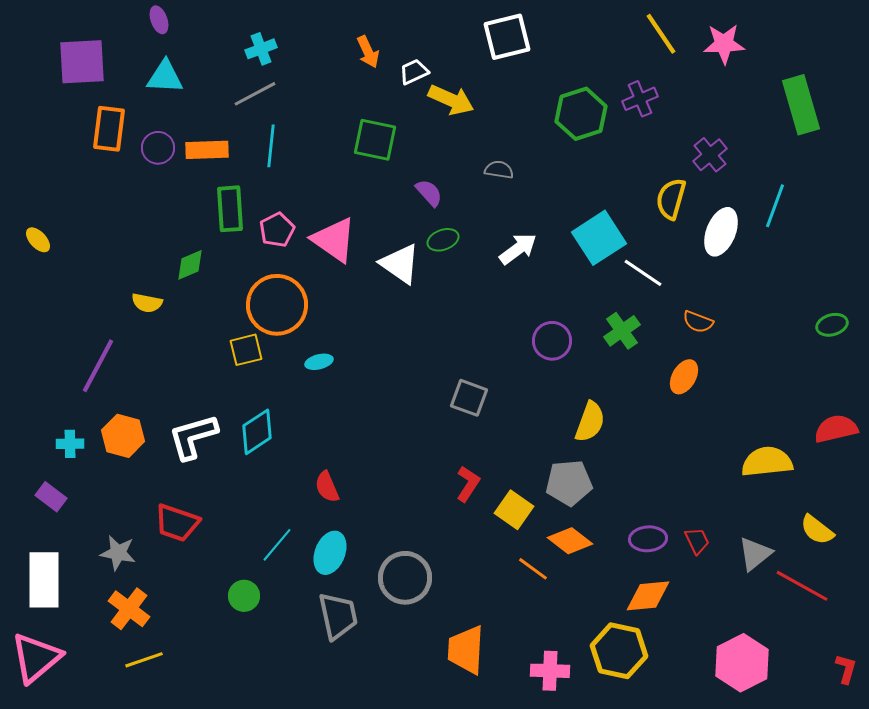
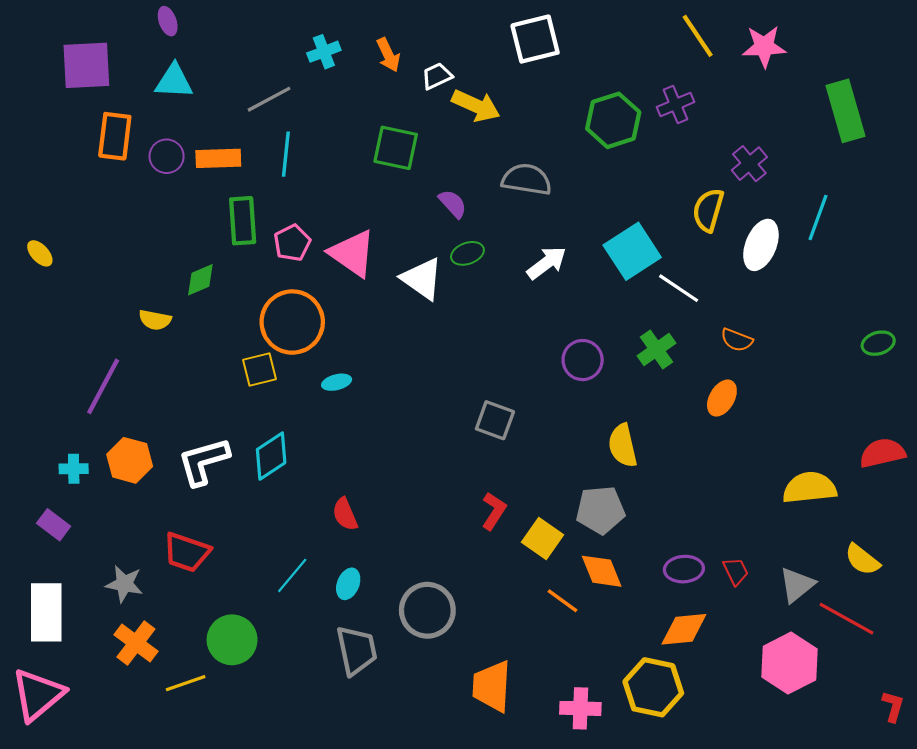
cyan cross: (261, 49) -> (324, 52), moved
gray semicircle: (499, 170) -> (527, 179), size x1.6
yellow semicircle: (590, 422) -> (623, 446), turned 147
orange diamond: (570, 541) -> (602, 571), turned 30
cyan ellipse: (330, 553) -> (348, 584), size x0.7
green circle: (244, 596) -> (232, 640), moved, size x1.5
yellow line: (144, 660) -> (186, 683), moved
pink hexagon: (742, 663) -> (789, 663), moved

